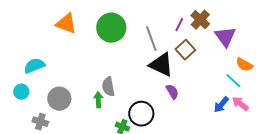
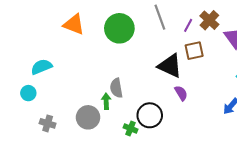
gray line: (151, 39) -> (160, 17), moved
brown square: (185, 50) -> (194, 51), turned 30
gray circle: (59, 99) -> (88, 117), moved

